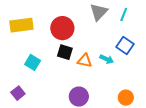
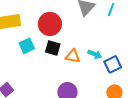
blue square: (125, 46) -> (113, 64), moved, turned 30
cyan square: (33, 62) -> (27, 46), moved, turned 35

